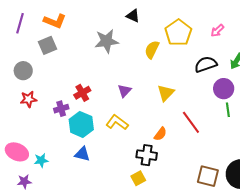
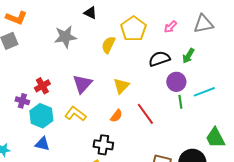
purple triangle: (124, 91) -> (82, 84), size x1.5
purple cross: (61, 109) -> (22, 101), turned 32
orange semicircle: (160, 134) -> (116, 116), moved

